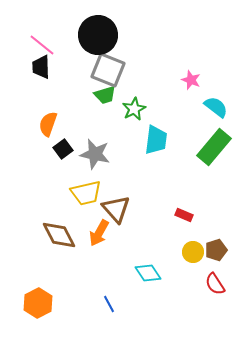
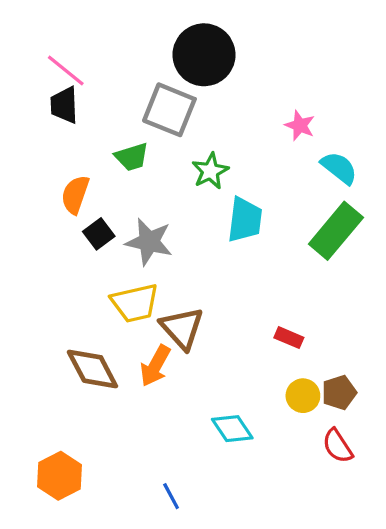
black circle: (98, 35) -> (204, 55), moved
green trapezoid: (105, 95) -> (132, 157), moved
blue line: (109, 304) -> (171, 496), moved

